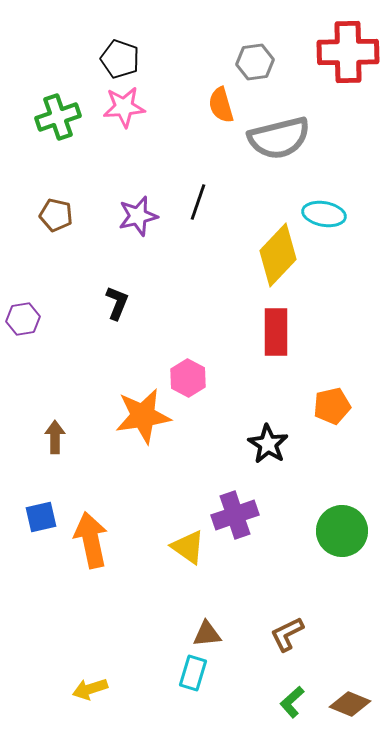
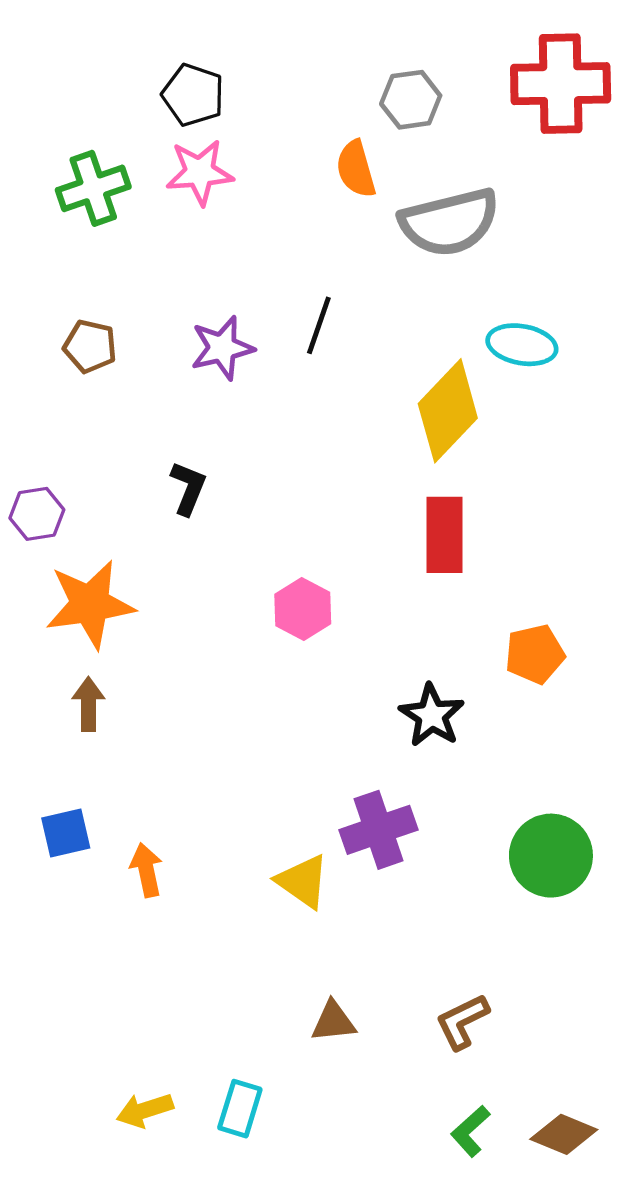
orange star: (143, 416) -> (90, 604), moved
orange arrow: (91, 540) -> (146, 870), size x0.6
cyan rectangle: (193, 673) -> (240, 1109), moved

